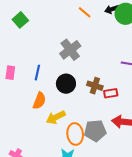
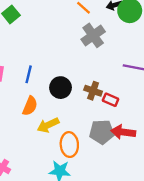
gray cross: (70, 50) -> (93, 35), moved
red rectangle: (111, 93) -> (111, 100), turned 32
gray pentagon: (95, 131) -> (102, 132), moved

